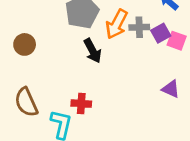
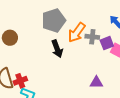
purple triangle: (171, 89) -> (96, 82), moved, turned -32
red cross: (81, 104) -> (20, 81), moved, turned -32

